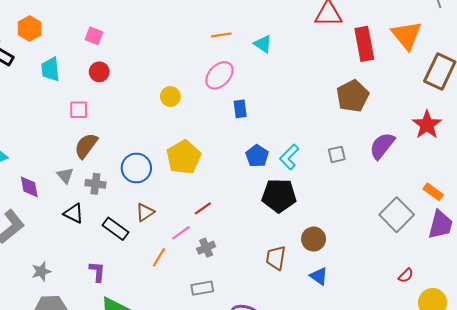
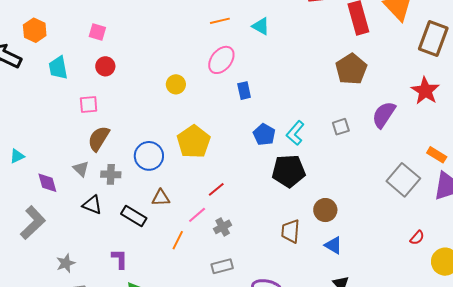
brown triangle: (145, 212) -> (161, 198), turned 36

